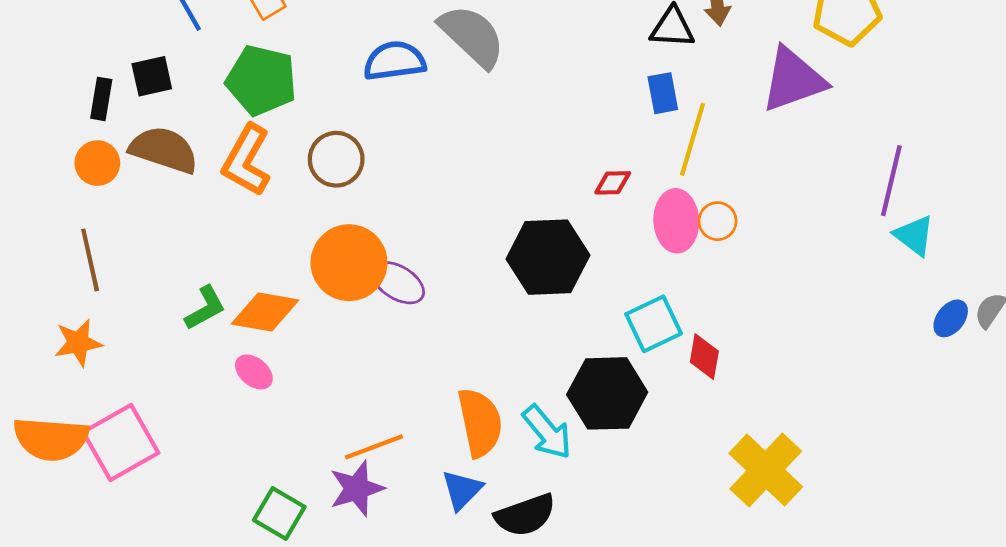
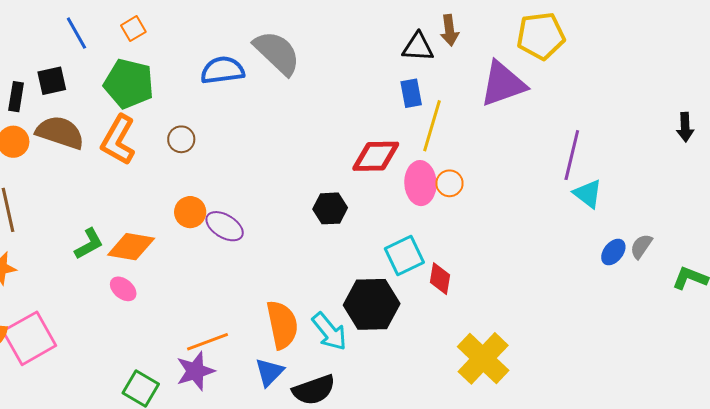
brown circle: (336, 159) -> (181, 139), size x0.7
red diamond: (613, 183) -> (376, 156), size x1.8
black hexagon: (548, 257) -> (330, 208), size x0.6
orange circle: (349, 263) -> (190, 212), size x0.6

